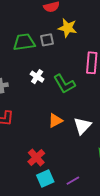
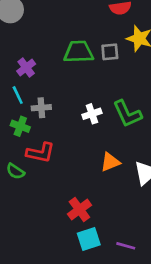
white cross: (37, 77) -> (92, 114), moved, turned 32
purple line: (73, 181) -> (126, 246), turned 40

